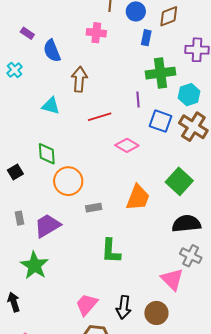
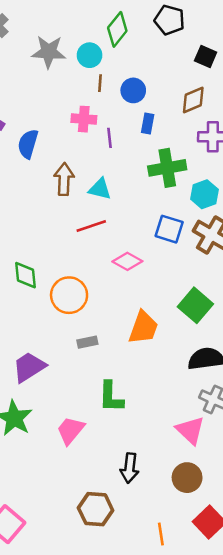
brown diamond: (169, 16) -> (193, 100), moved
blue semicircle: (52, 51) -> (28, 144), turned 40
purple line: (138, 100) -> (110, 138), moved
cyan triangle: (51, 106) -> (100, 189), moved
orange circle: (68, 181) -> (69, 295), moved
pink trapezoid: (87, 305) -> (70, 430), moved
brown circle: (156, 313) -> (187, 478), moved

